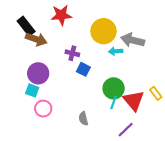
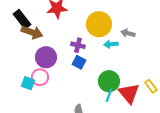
gray arrow: (133, 40) -> (128, 33), size x0.6
purple cross: (72, 53) -> (78, 45), moved
purple circle: (38, 73) -> (46, 57), moved
pink circle: (43, 109) -> (40, 77), moved

